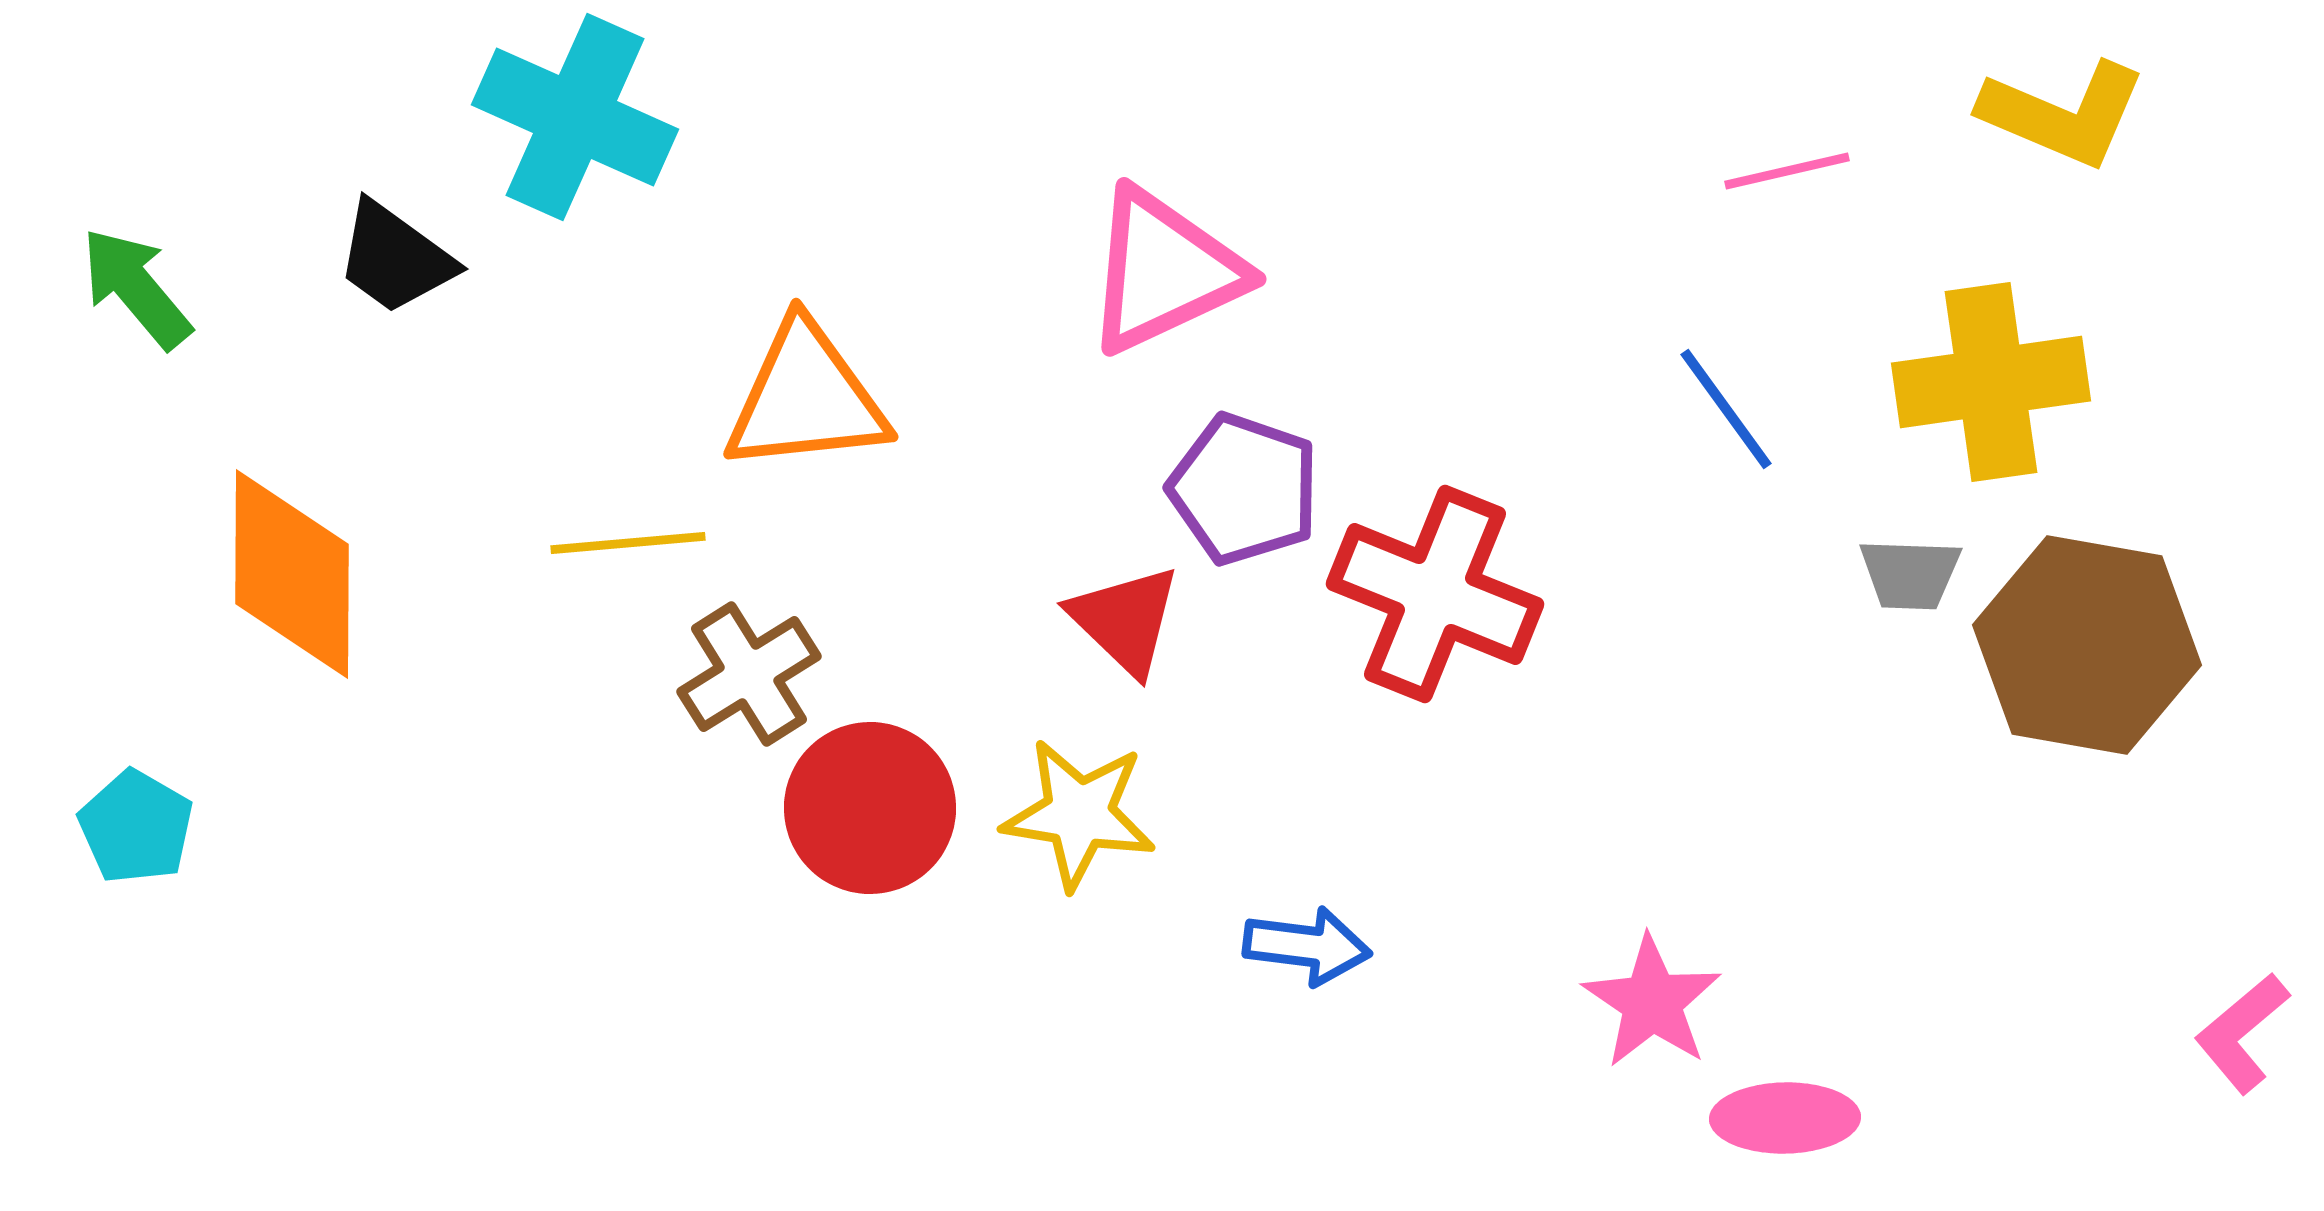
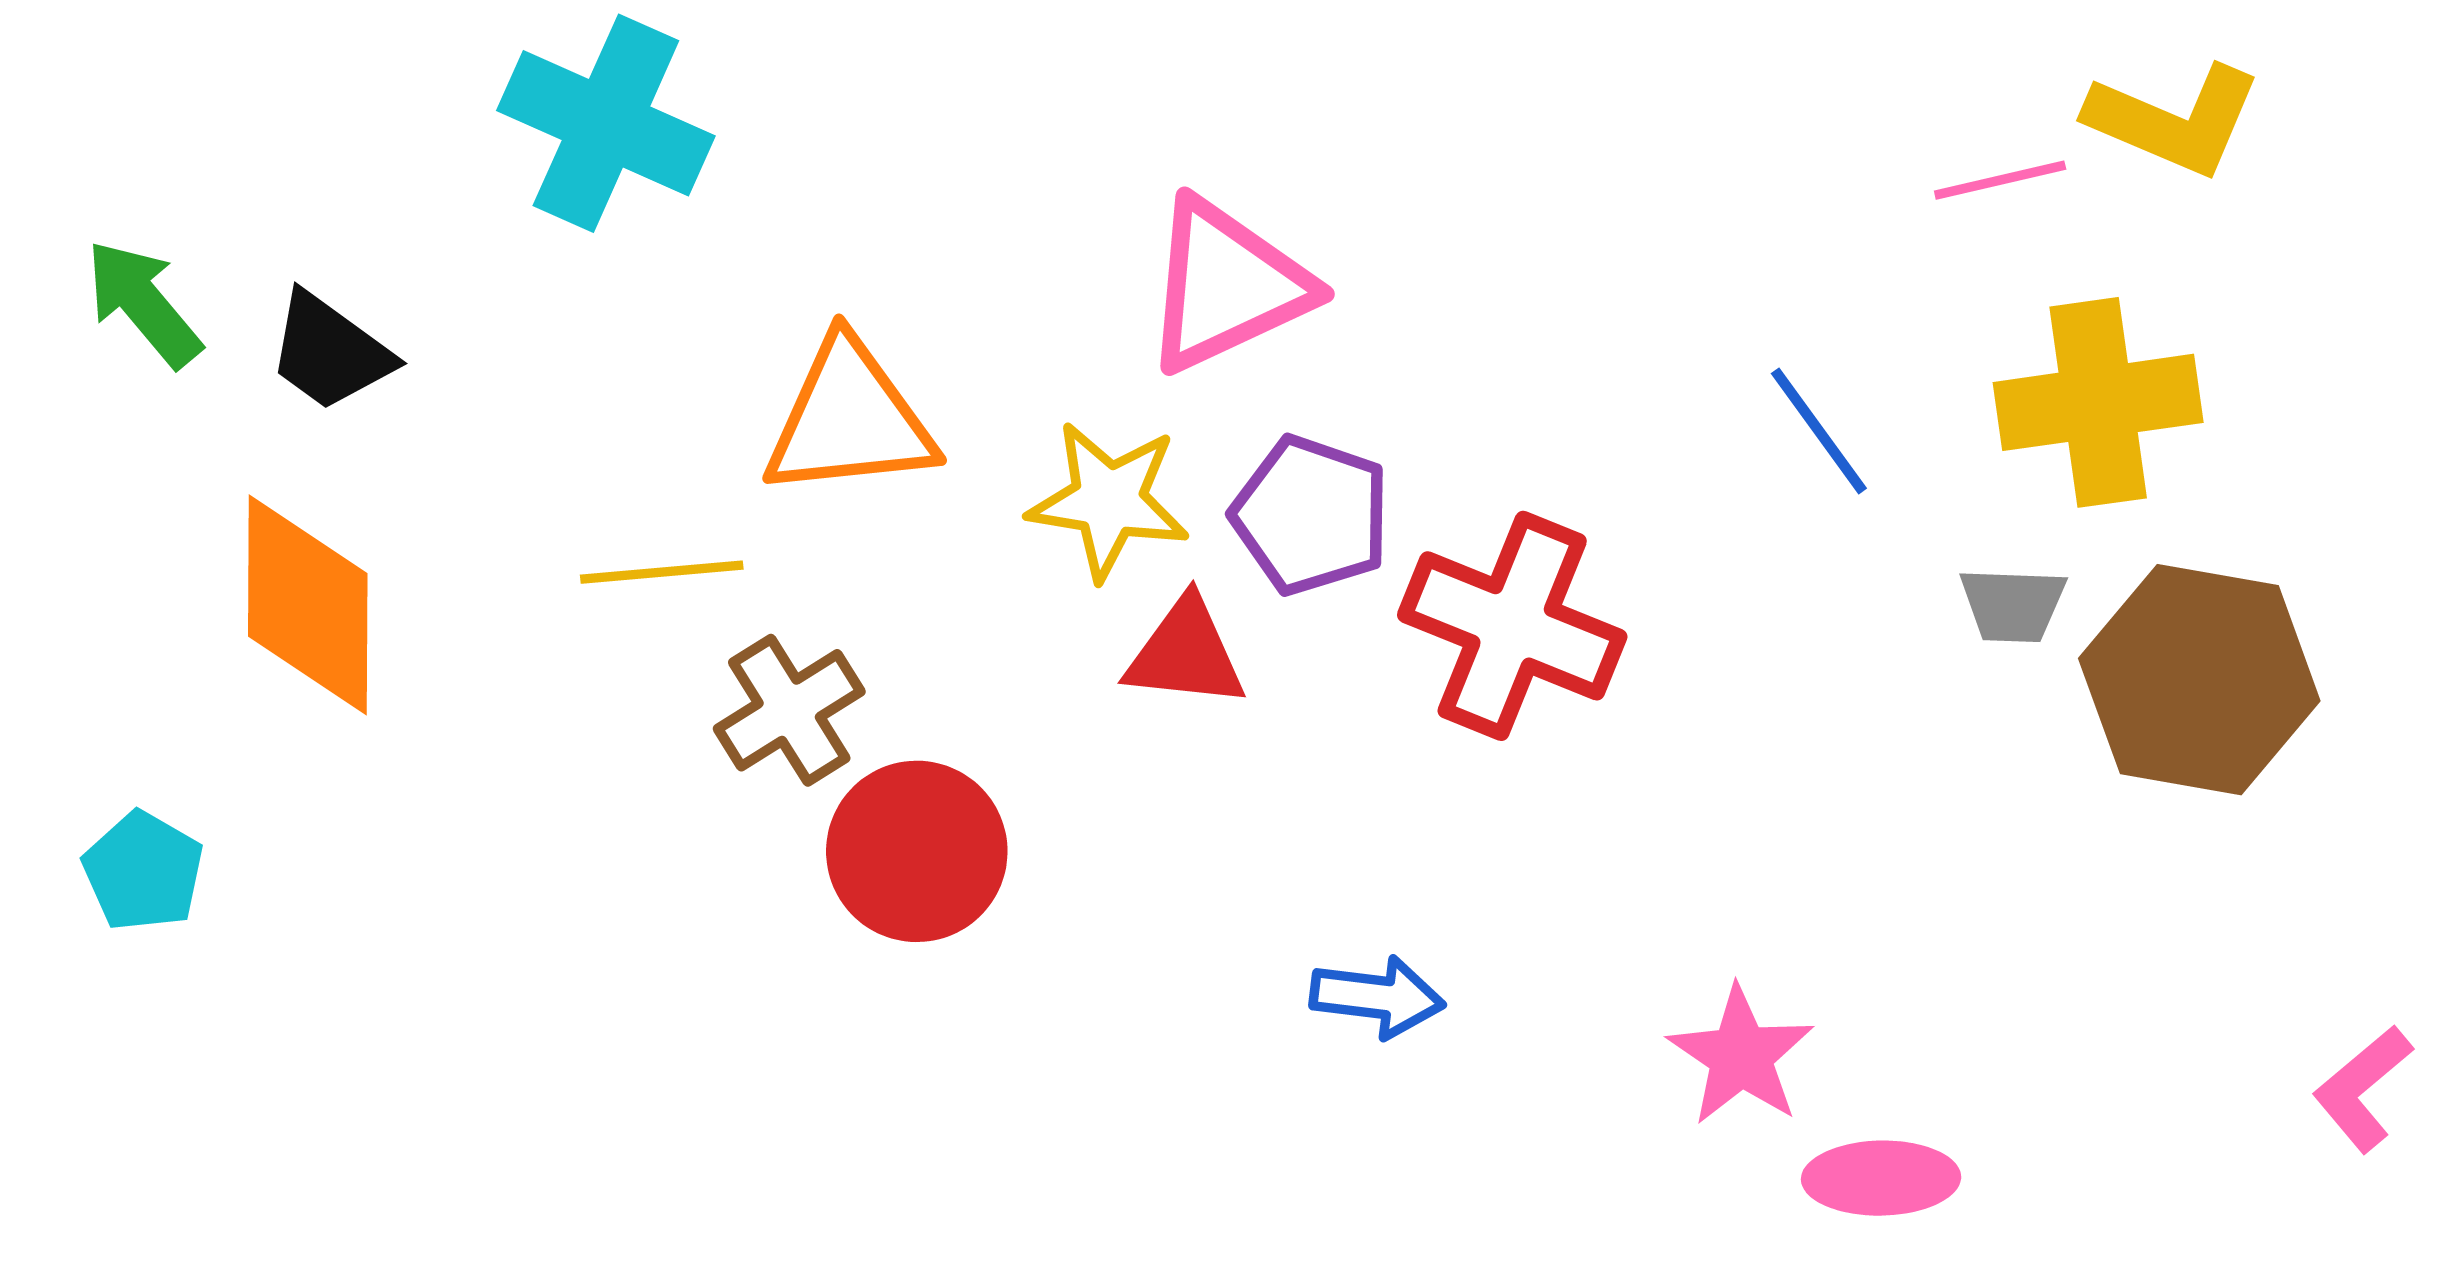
pink line: (1787, 171) -> (2000, 180), moved
black trapezoid: (395, 258) -> (330, 352), moved
red triangle: (1125, 620) -> (1186, 653), turned -38
yellow star: (1079, 814) -> (1109, 500), moved

